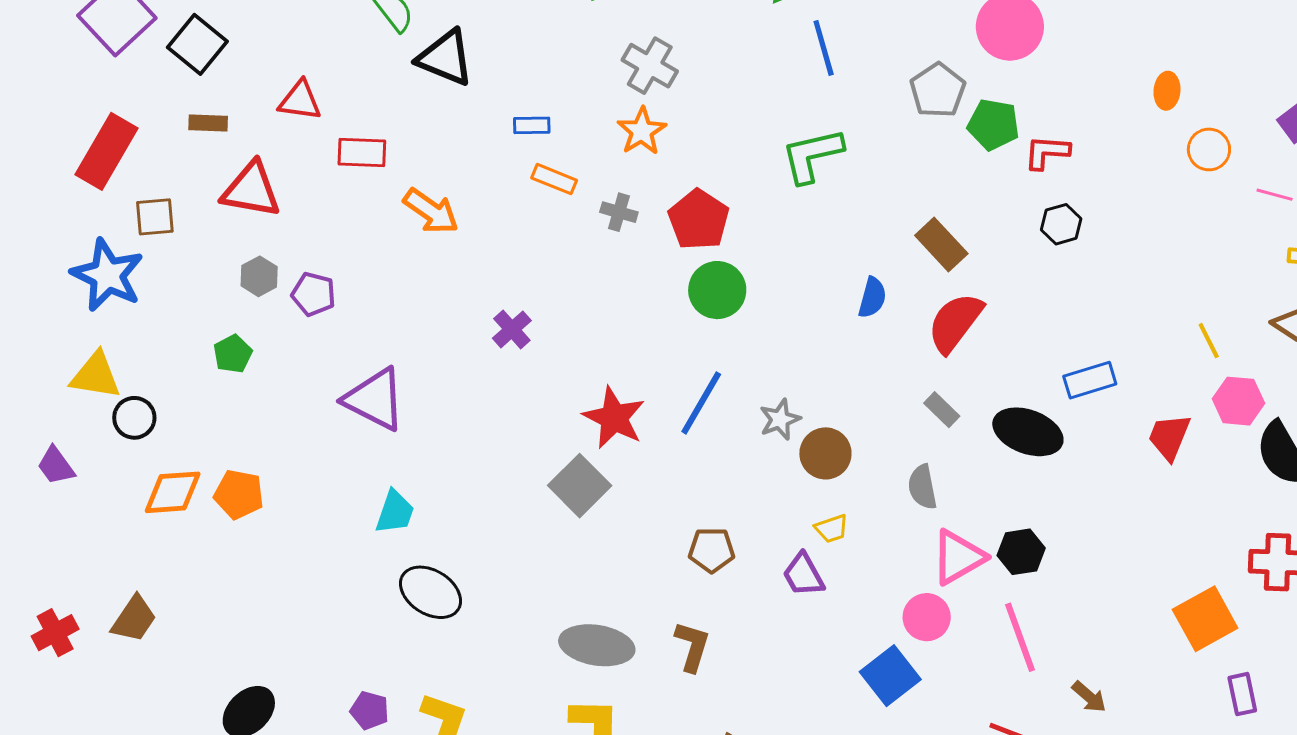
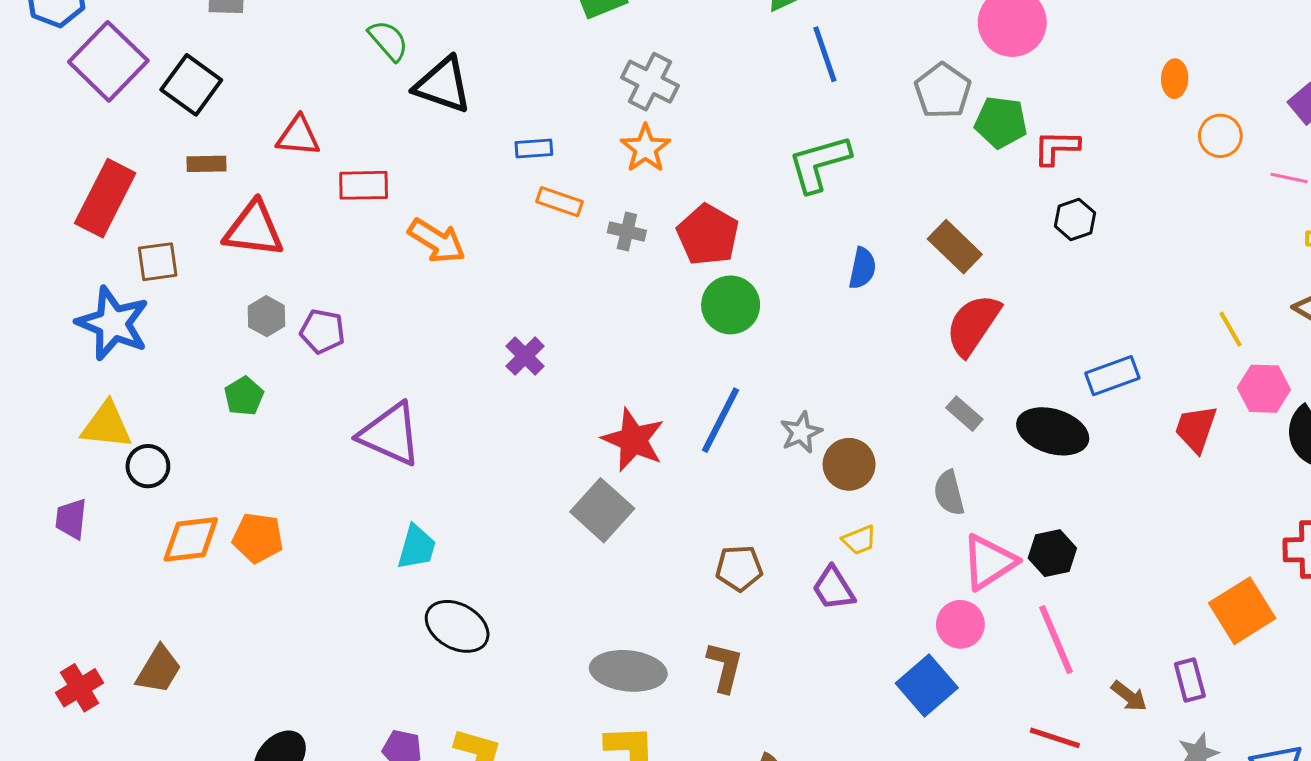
blue semicircle: (872, 298) -> (862, 268), moved
purple trapezoid: (56, 466) -> (71, 519), turned 45
purple rectangle: (1242, 694) -> (1190, 680), moved

